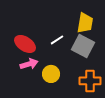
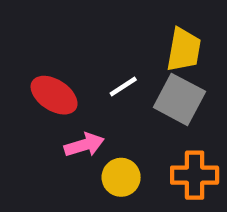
pink arrow: (29, 64) -> (84, 145), moved
yellow circle: (51, 74) -> (121, 177), moved

